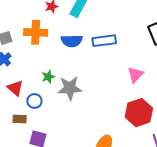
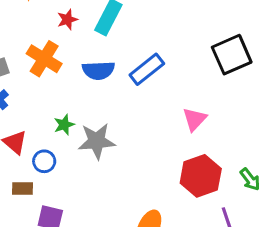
orange cross: (36, 32) -> (44, 59), turned 30
blue rectangle: (104, 41) -> (147, 69), turned -30

